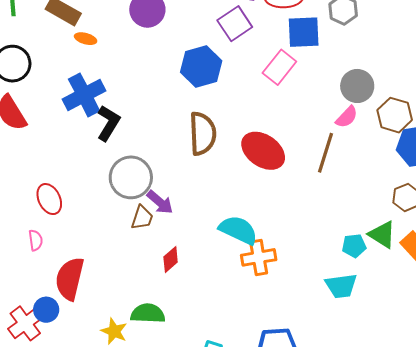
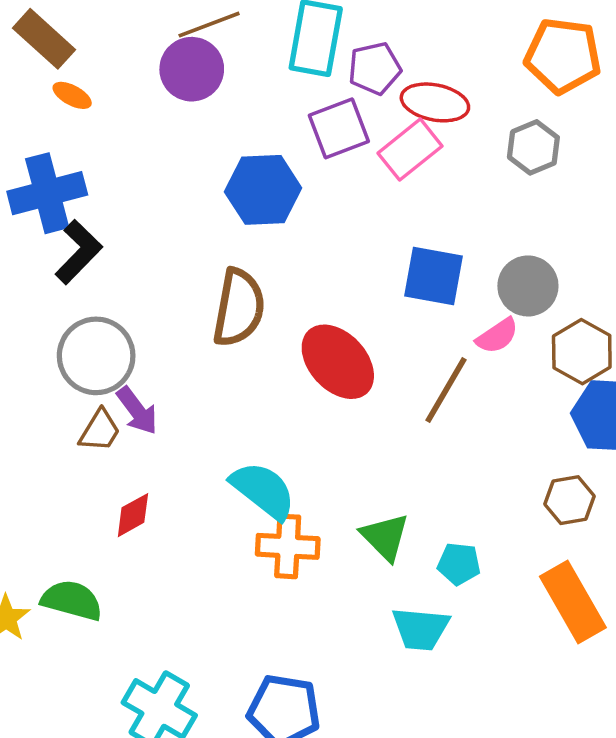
blue square: (304, 32) -> (433, 276), moved
pink rectangle: (279, 67) -> (410, 150), moved
green triangle: (382, 234) -> (385, 537), moved

